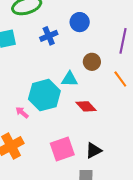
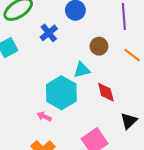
red diamond: (86, 106) -> (106, 92), turned 45
black triangle: (94, 150) -> (129, 121), moved

